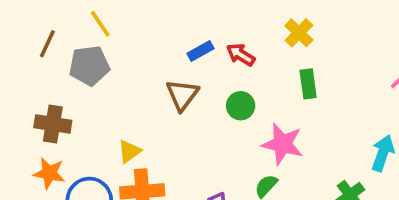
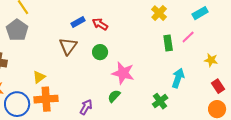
yellow cross: (299, 33) -> (159, 13), moved
gray pentagon: (89, 66) -> (17, 30), turned -30
green rectangle: (308, 84) -> (168, 43), moved

